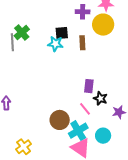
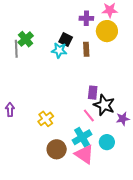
black square: (62, 33) -> (66, 40), turned 32
black star: (100, 98) -> (104, 105), size x1.5
brown circle: (60, 120) -> (57, 149), moved
yellow cross: (24, 147) -> (46, 119), moved

